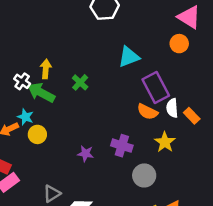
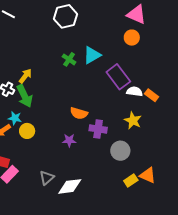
yellow arrow: (46, 69) -> (25, 76), turned 42
green cross: (80, 82) -> (69, 59), moved
green arrow: (41, 93) -> (25, 96), turned -135
white semicircle: (172, 108) -> (135, 91), turned 112
orange semicircle: (147, 112) -> (79, 113), moved

